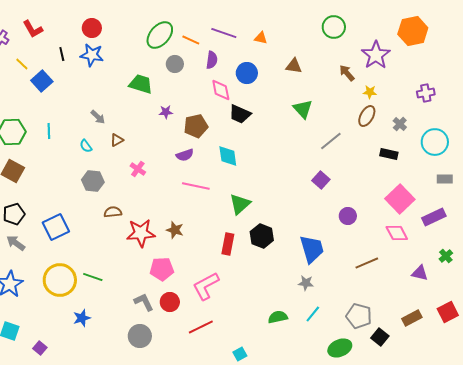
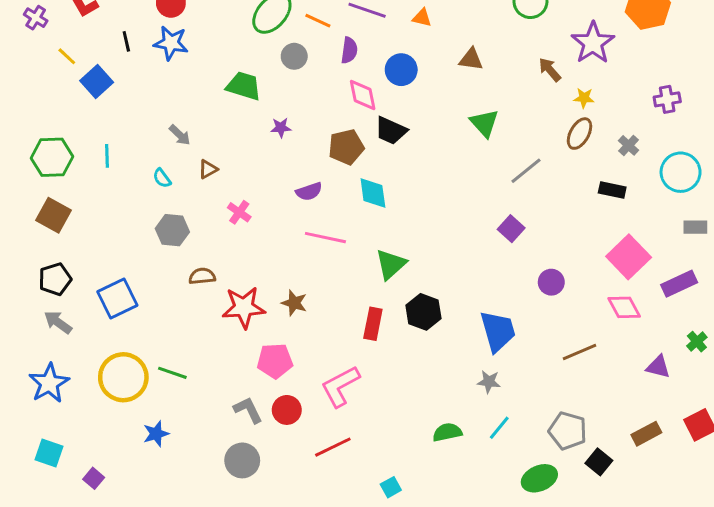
brown pentagon: (196, 126) -> (346, 147), moved

